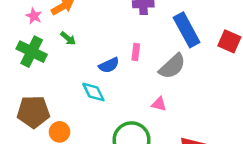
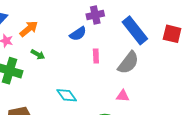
blue semicircle: (109, 65) -> (78, 34), moved

